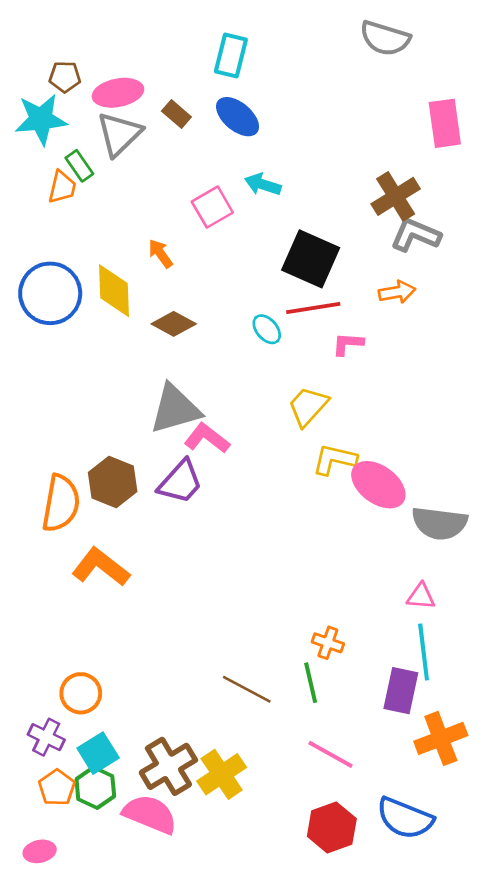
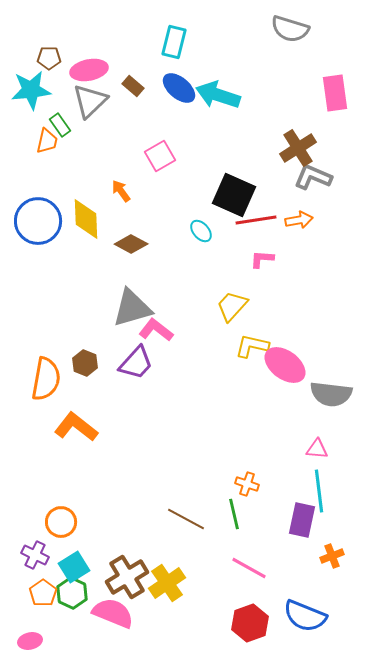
cyan arrow: (263, 184) -> (218, 95), moved, size x1.6
red line: (313, 308) -> (256, 220), moved
cyan ellipse: (267, 329) -> (201, 231), moved
brown hexagon: (113, 482) -> (85, 363), size x0.7
orange cross: (441, 738) -> (332, 556), size x0.6

